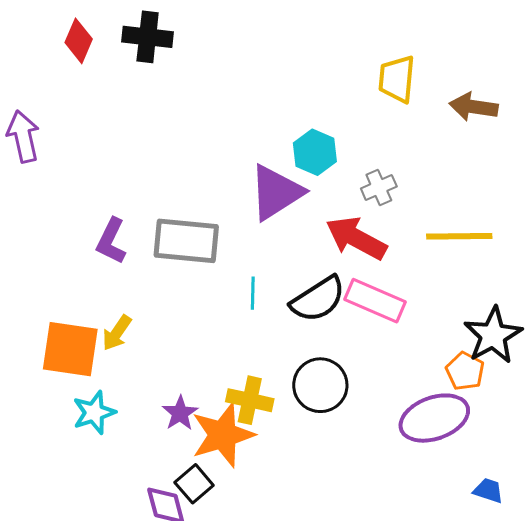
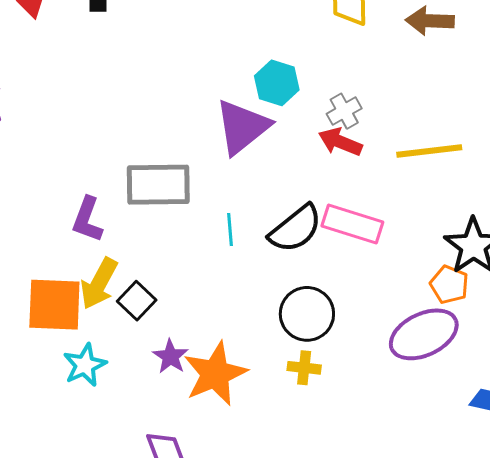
red arrow: (356, 238) -> (340, 142), moved, size x0.7
purple L-shape: (111, 241) -> (87, 219), moved
yellow arrow: (117, 333) -> (99, 283), size x1.4
yellow cross: (250, 400) -> (304, 368), moved, size x0.7
black square: (194, 484) -> (137, 301), moved

